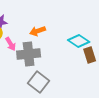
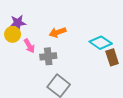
gray cross: (29, 54) -> (48, 56), size x0.7

